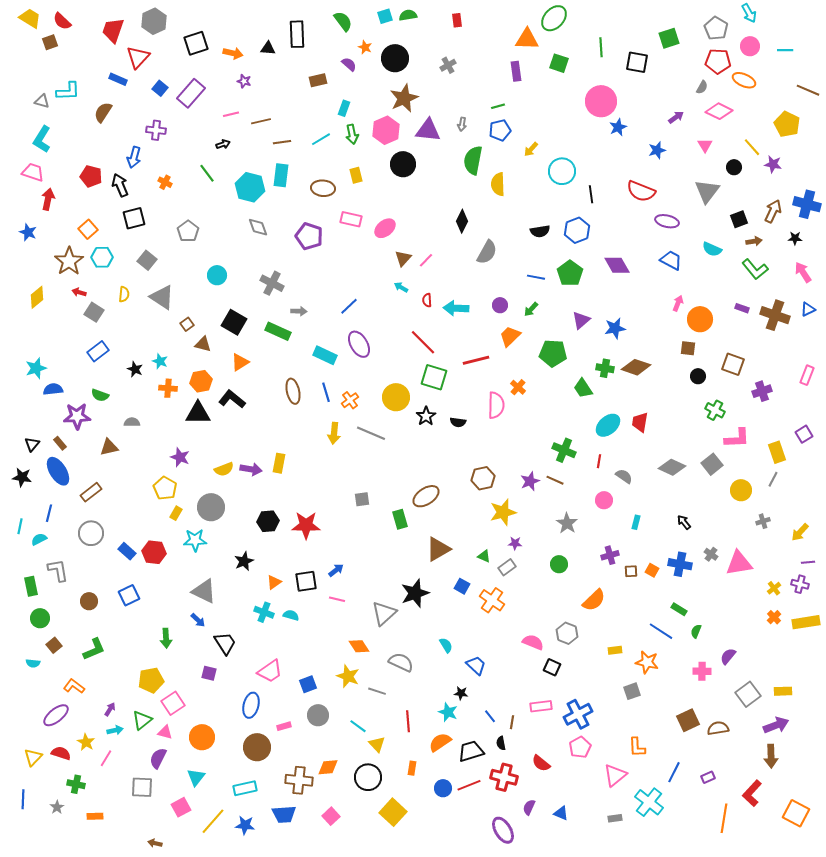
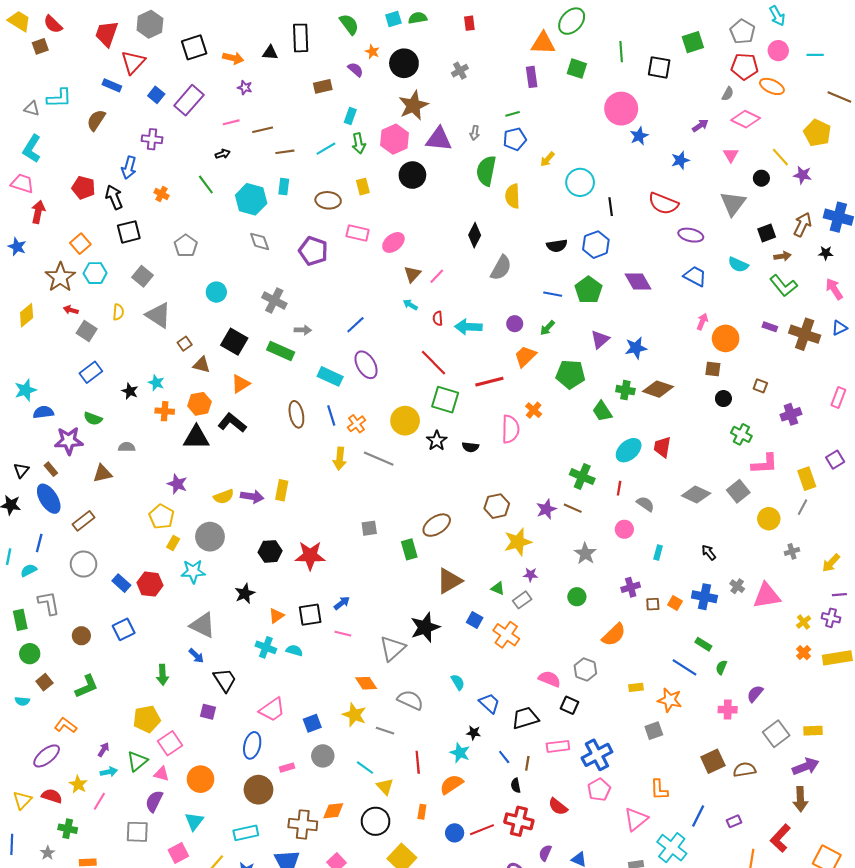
cyan rectangle: (281, 175) -> (284, 187), size x0.7
brown square: (733, 364) -> (760, 386), size x0.6
black trapezoid: (471, 751) -> (525, 718), moved

